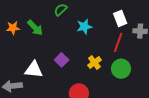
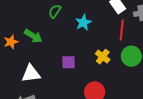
purple square: (62, 60) -> (68, 62), turned -32
white triangle: (34, 70) -> (31, 74), moved

